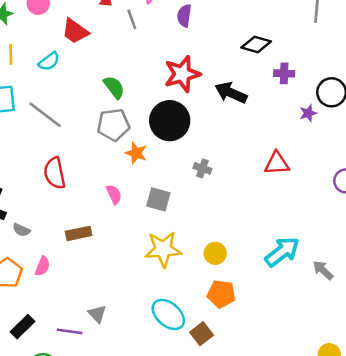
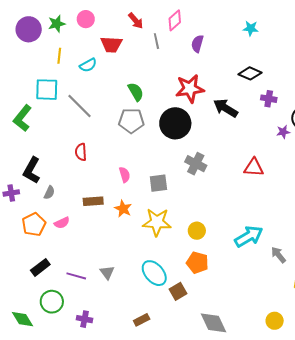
red trapezoid: (75, 31) -> (111, 44), turned -40
orange star: (136, 153) -> (123, 209), moved
gray cross: (202, 168) -> (196, 164), size x1.5
red semicircle: (55, 173) -> (81, 152), size x0.7
gray square: (158, 199) -> (158, 183), turned -30
gray semicircle: (21, 230) -> (49, 193), turned -96
pink semicircle: (42, 266) -> (62, 223), turned 35
gray triangle: (97, 314) -> (107, 272), moved

